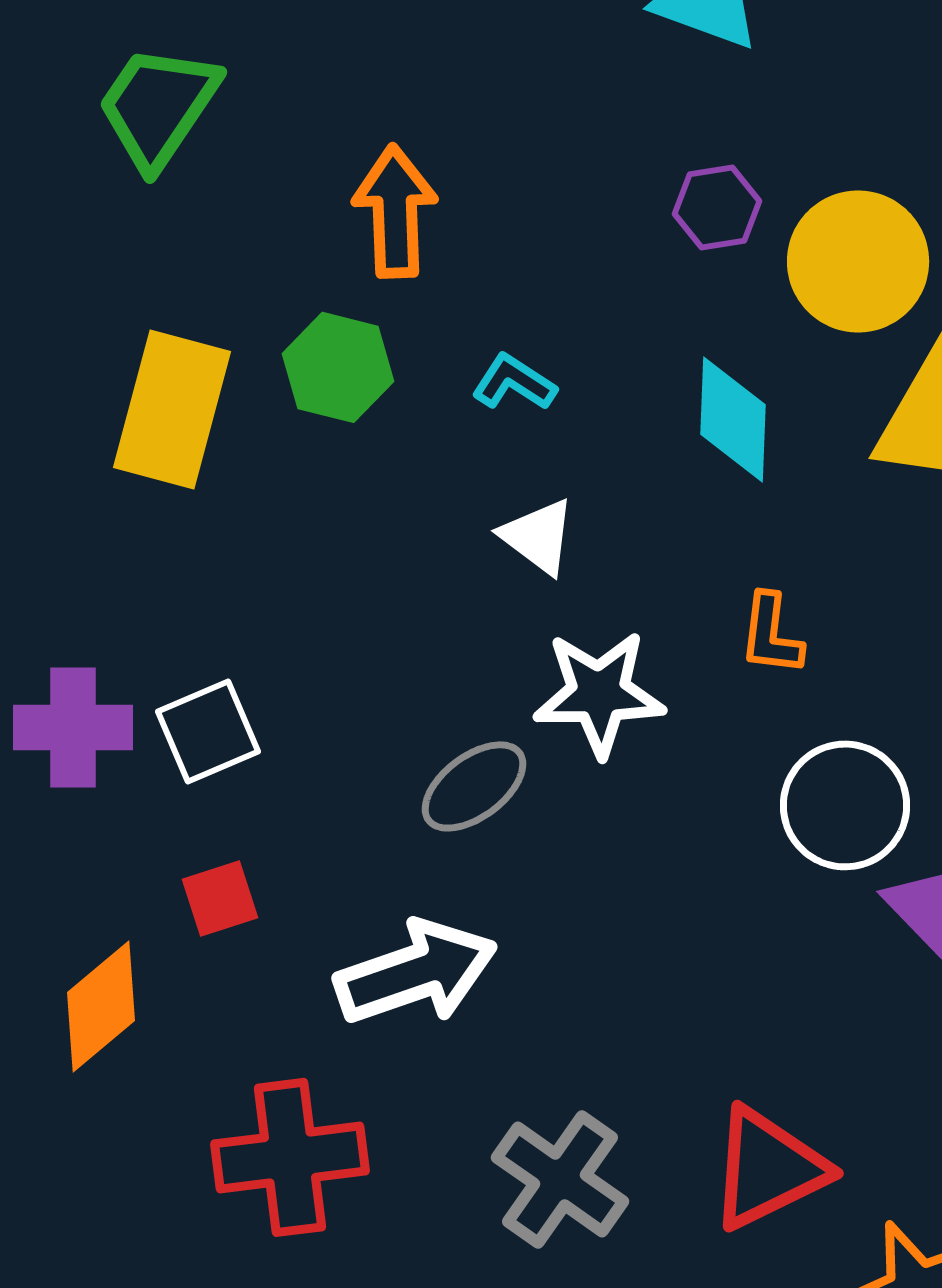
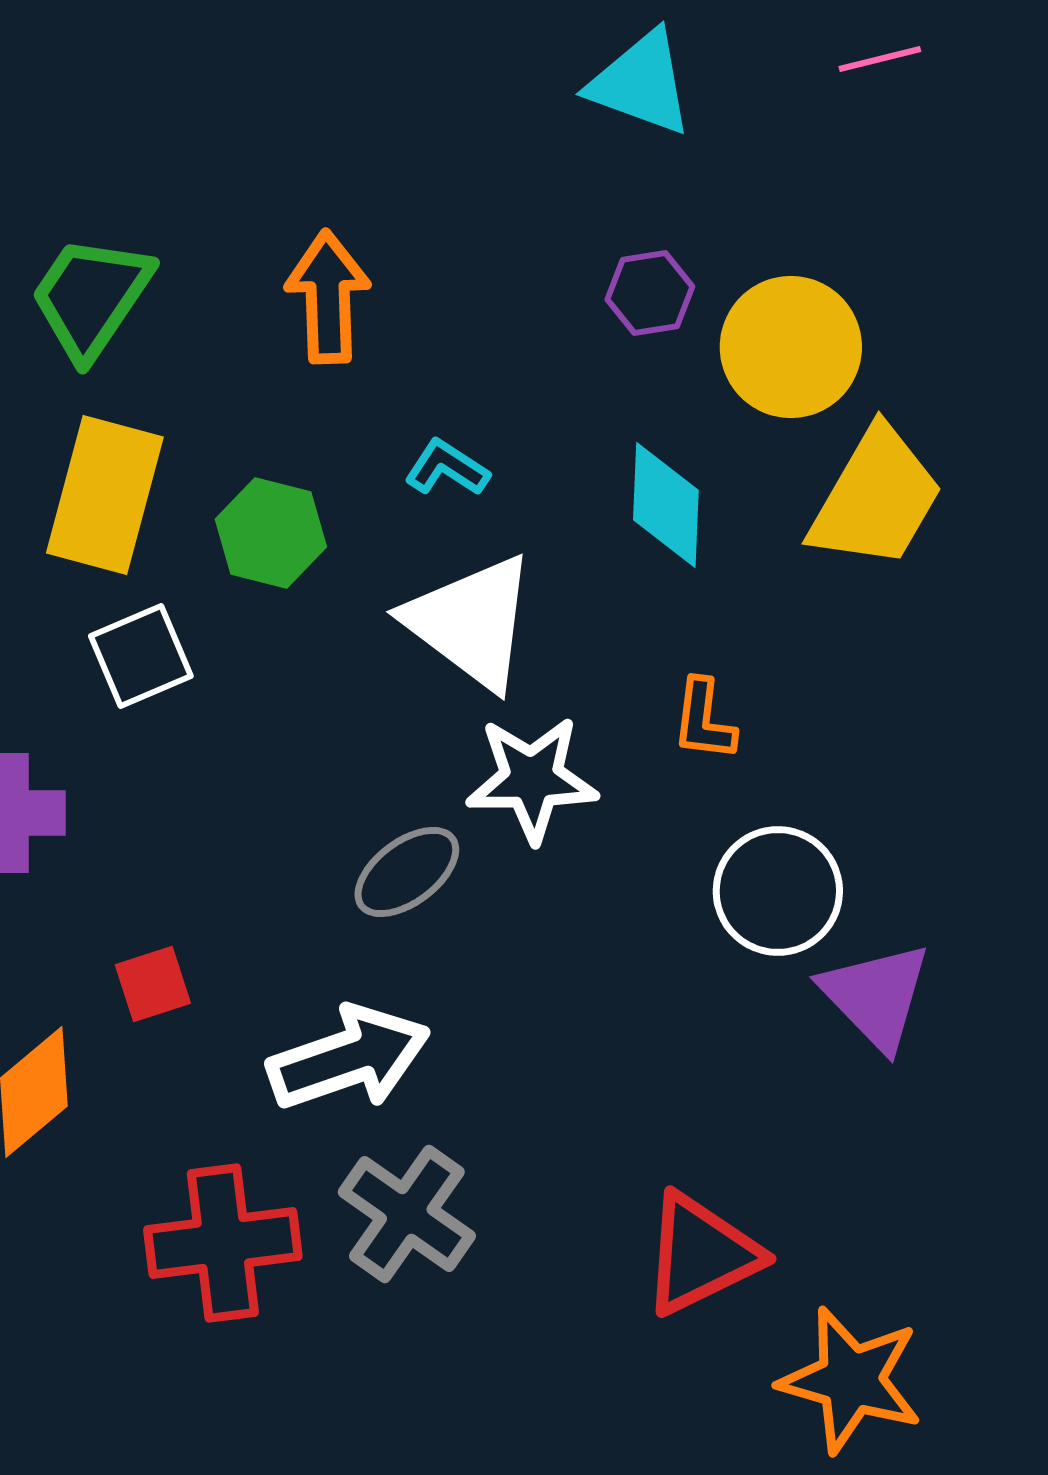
green trapezoid: (158, 106) -> (91, 297), moved
green hexagon: (338, 367) -> (271, 533), moved
white triangle: (538, 536) -> (471, 622), size x1.8
white square: (208, 731) -> (141, 656), moved
gray cross: (560, 1179) -> (407, 1214), moved

